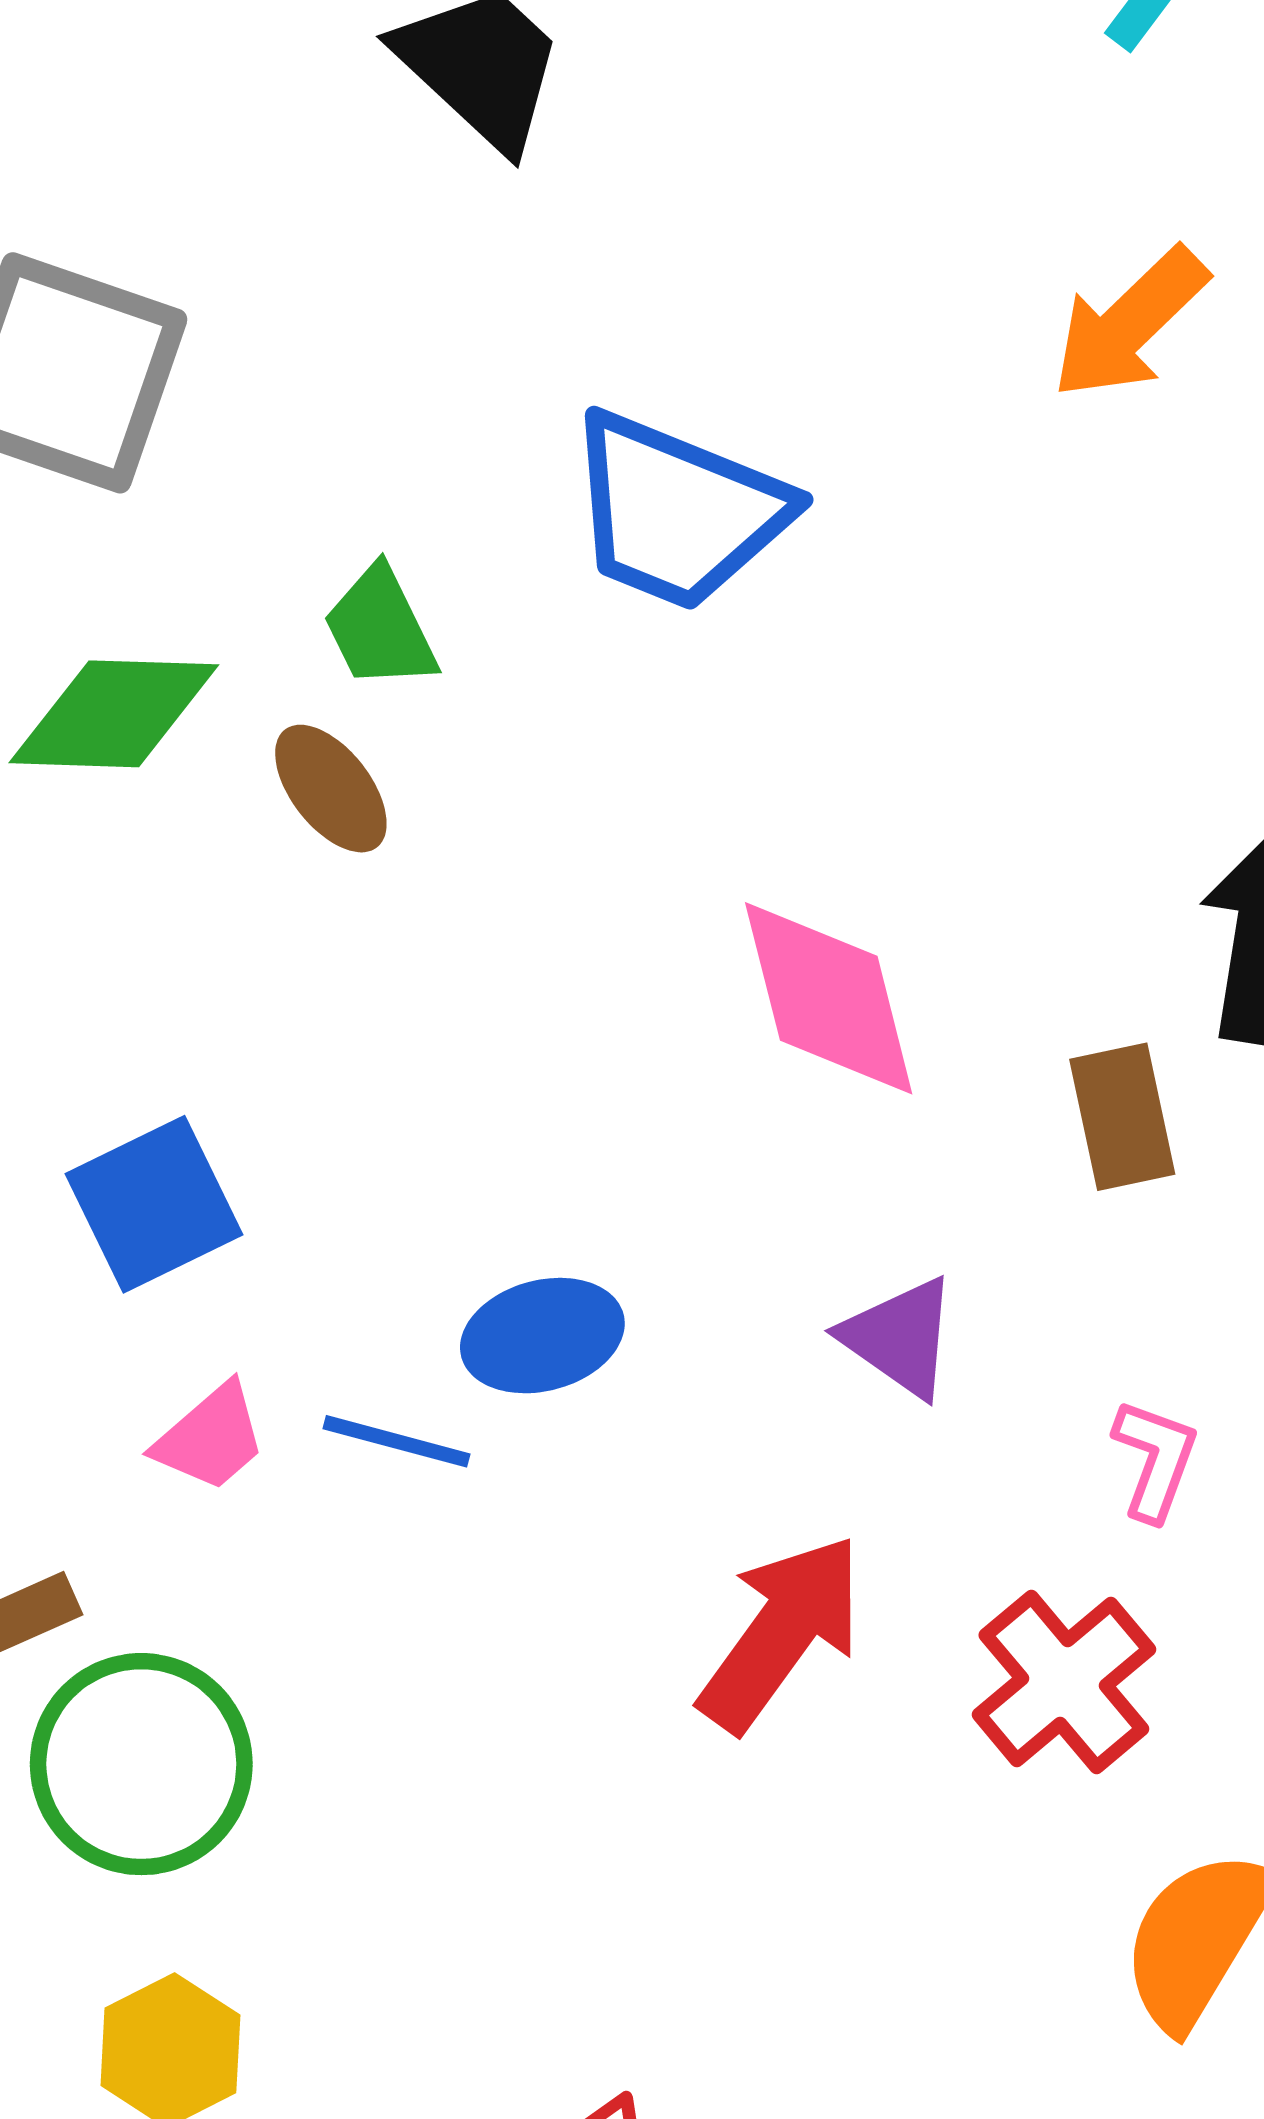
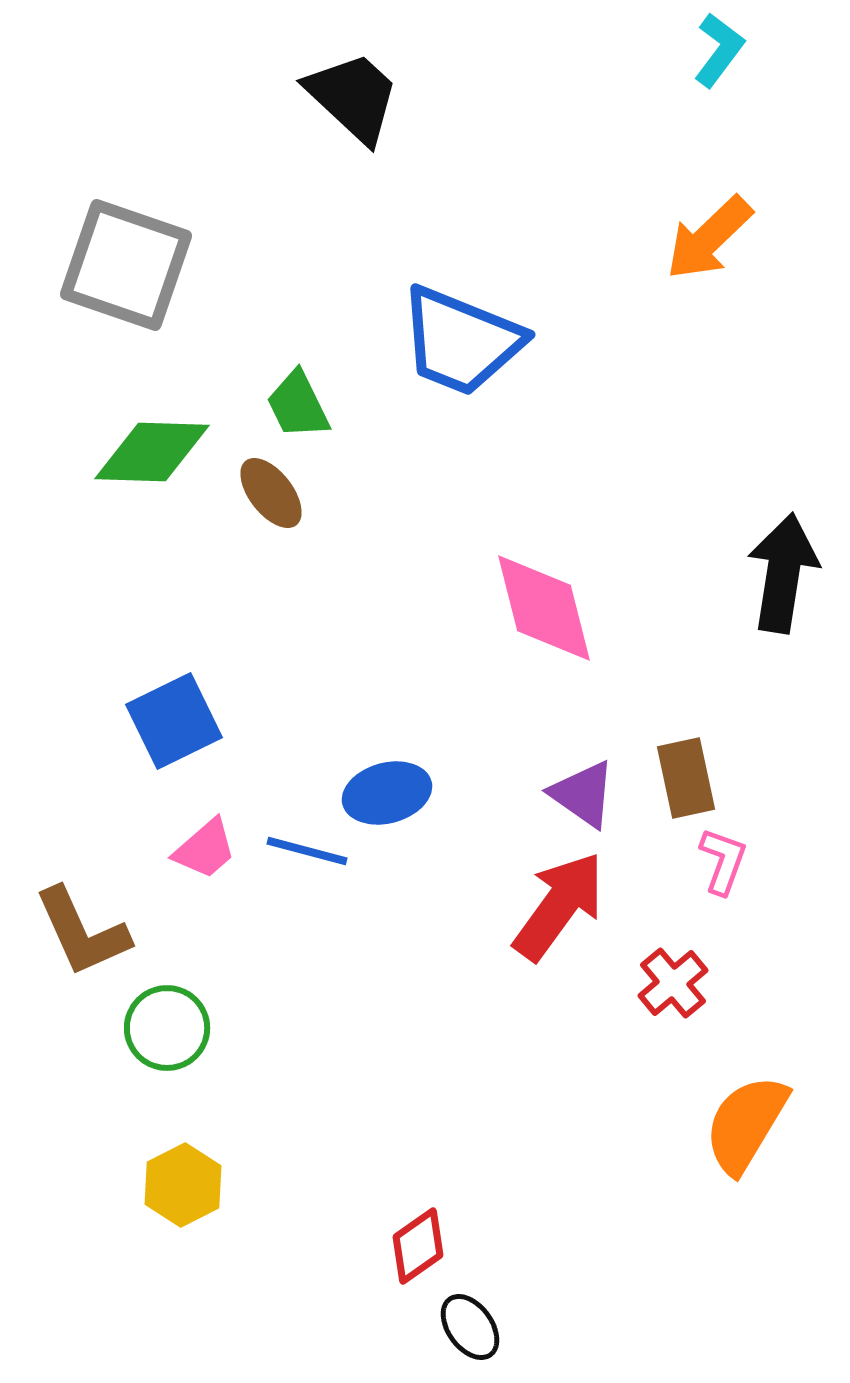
brown rectangle: (1122, 1117) -> (686, 778), moved
red arrow: (781, 1633) -> (559, 906), moved
red cross: (1064, 1682) -> (673, 983), size x0.7
green circle: (141, 1764) -> (167, 1028), size x0.7

